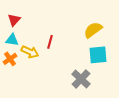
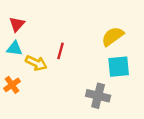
orange cross: (10, 59) -> (12, 85), moved
gray cross: (81, 79) -> (98, 96), turned -30

